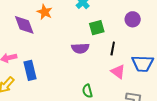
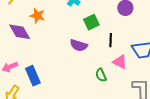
purple semicircle: (80, 48) -> (79, 45), turned 30
green semicircle: (87, 91) -> (101, 75), moved

